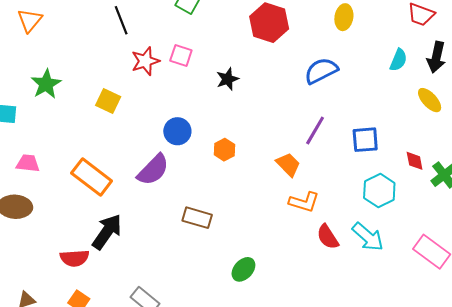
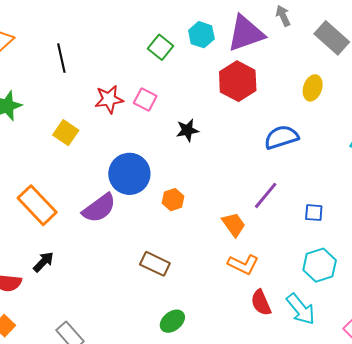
black line: (121, 20) -> (61, 58), moved
blue circle: (177, 131) -> (129, 174), size x1.5
blue square: (365, 140) -> (314, 213), size x0.7
brown rectangle: (197, 218) -> (155, 264), moved
black arrow: (107, 232) -> (44, 262), size x0.6

